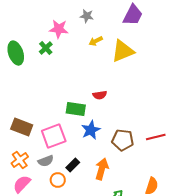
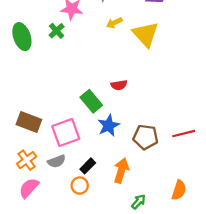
yellow triangle: (123, 51) -> (145, 34), turned -50
green rectangle: (76, 109) -> (91, 101), turned 42
orange circle: (58, 180) -> (80, 186), moved

